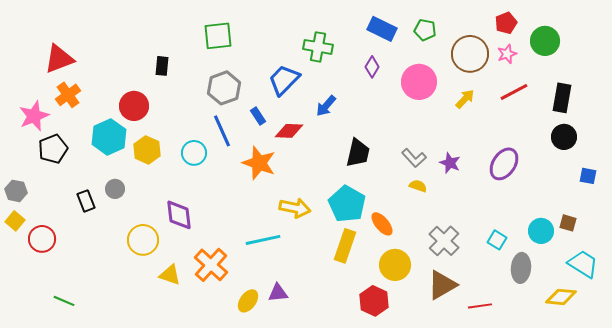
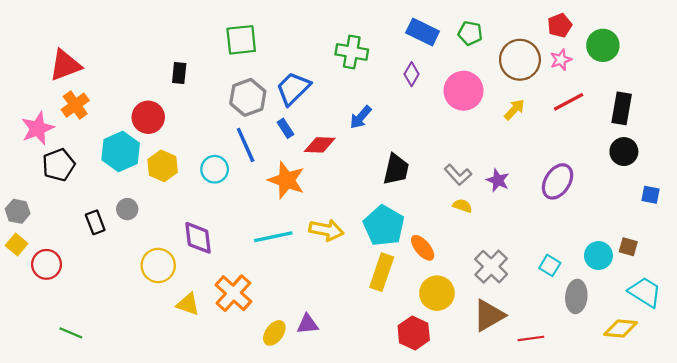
blue trapezoid: (284, 80) -> (293, 88), moved
cyan line: (263, 240) -> (273, 237), moved

